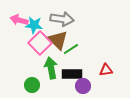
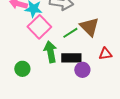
brown triangle: (58, 40) -> (89, 27), moved
green circle: (32, 85) -> (22, 69), moved

